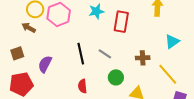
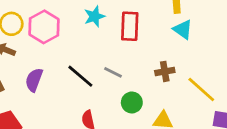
cyan triangle: (172, 41) -> (183, 29), moved, turned -42
black line: (81, 54) -> (80, 76), turned -30
purple semicircle: (45, 64) -> (34, 80), moved

